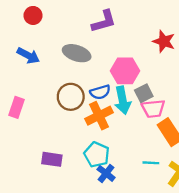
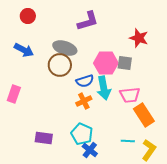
gray square: (144, 93) -> (125, 63), moved, turned 35
brown circle: (71, 97) -> (60, 65), moved
orange cross: (99, 116) -> (84, 101), size x0.7

